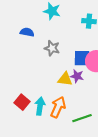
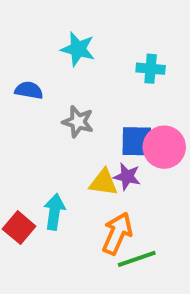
cyan arrow: (40, 106) -> (54, 212), moved
orange arrow: (58, 107) -> (117, 233), moved

